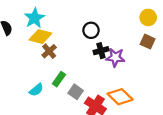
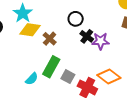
brown cross: (49, 51) -> (50, 39), moved
black cross: (101, 51) -> (87, 36), turned -32
green rectangle: (59, 79) -> (51, 67), size x1.5

